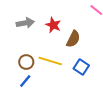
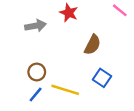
red star: (53, 25) -> (69, 13), moved
yellow line: (50, 61) -> (65, 90), moved

